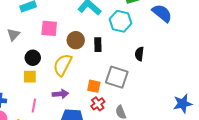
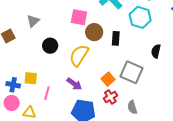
pink square: (49, 28) -> (79, 17), moved
yellow square: (30, 77) -> (31, 78), moved
orange square: (94, 86) -> (108, 79), turned 32
purple arrow: (60, 94) -> (74, 84), turned 35

